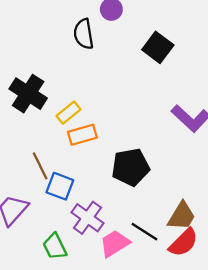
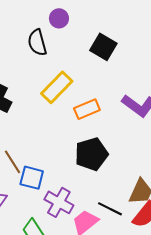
yellow rectangle: (69, 113) -> (57, 87), moved, size x1.5
orange rectangle: (82, 135) -> (87, 109), moved

